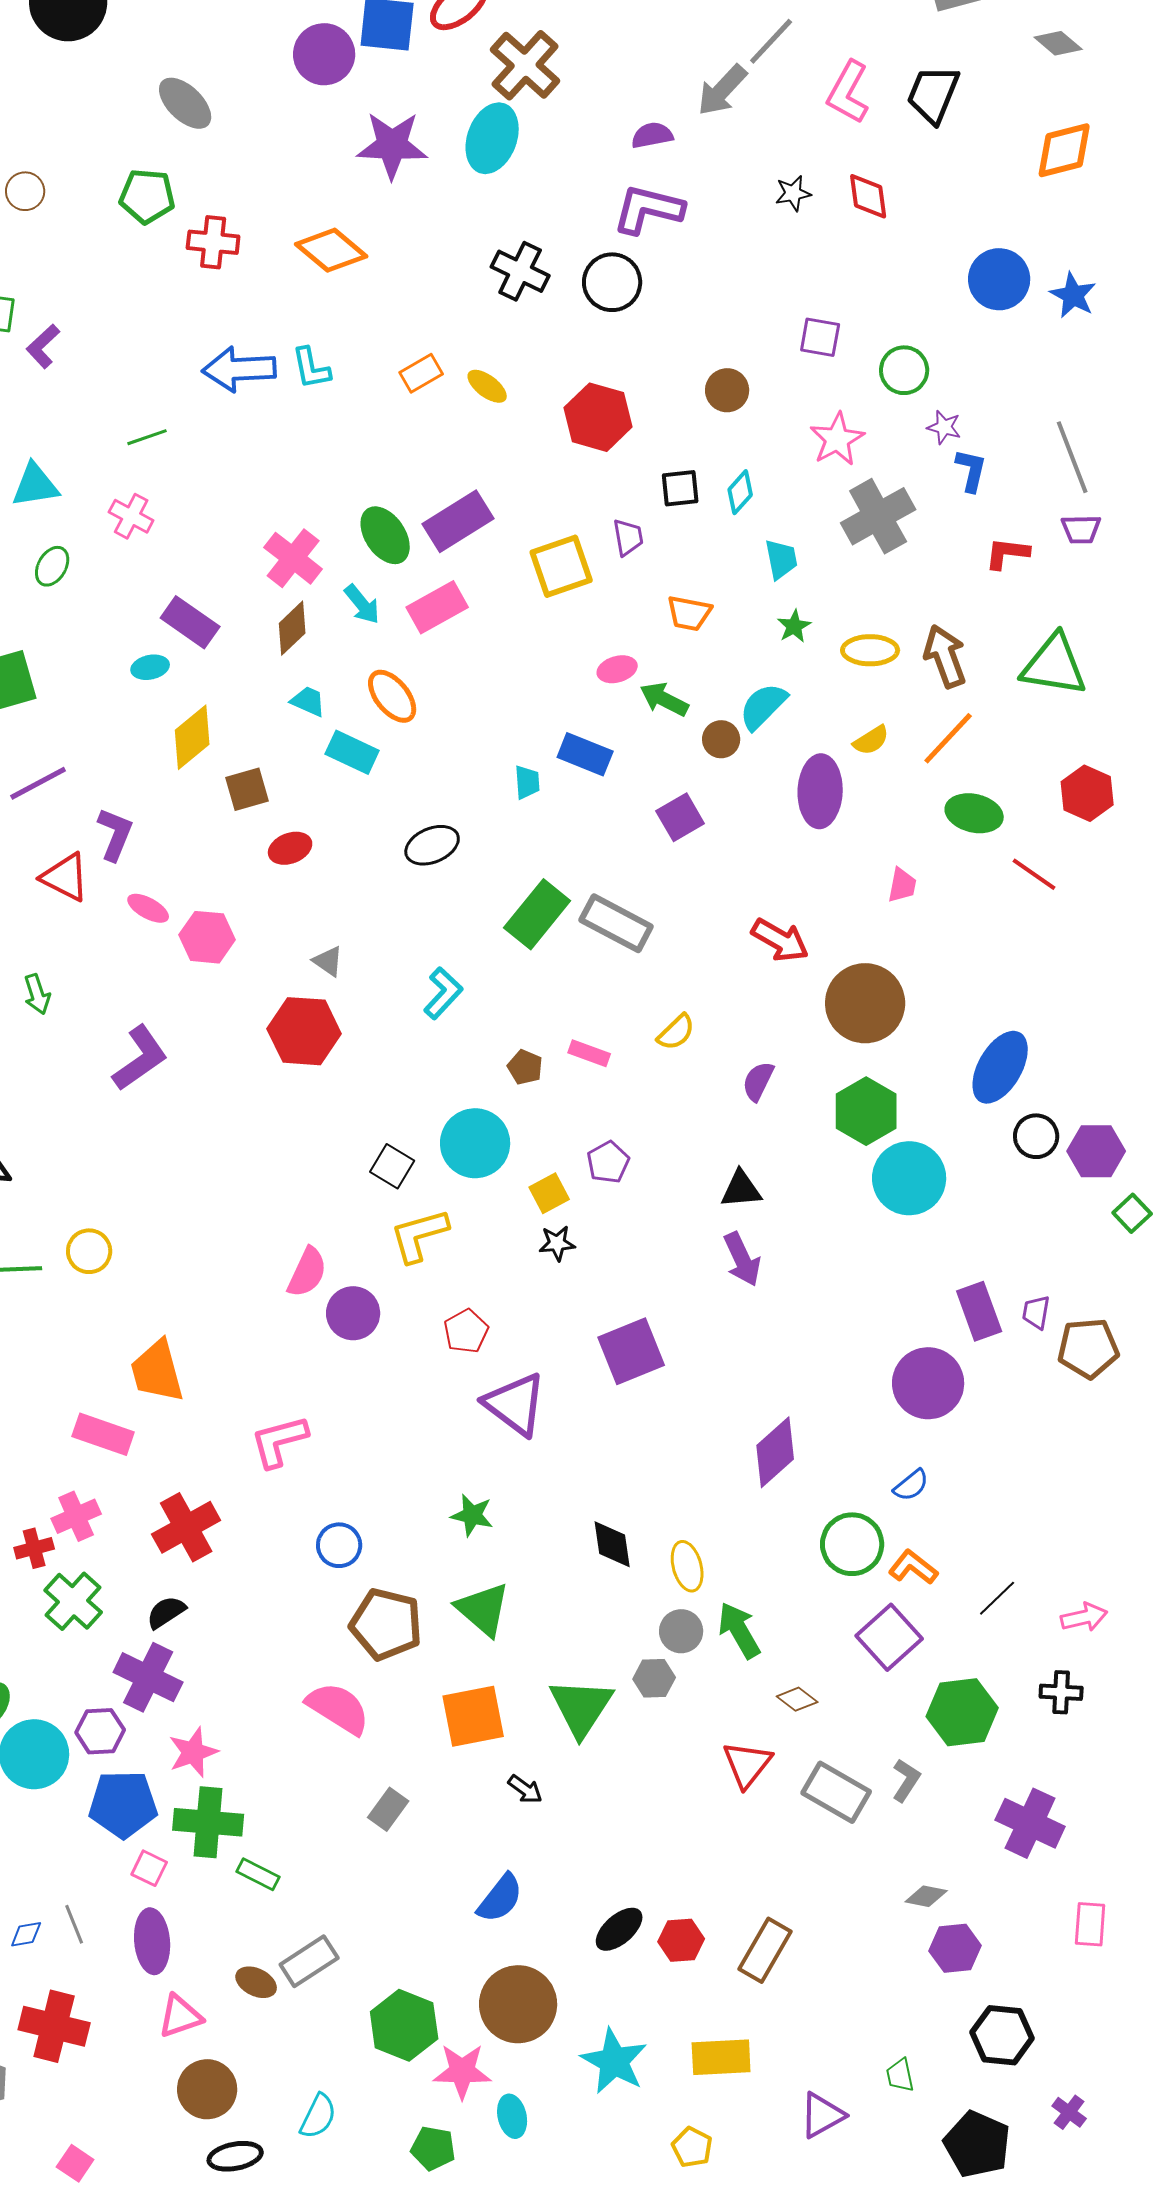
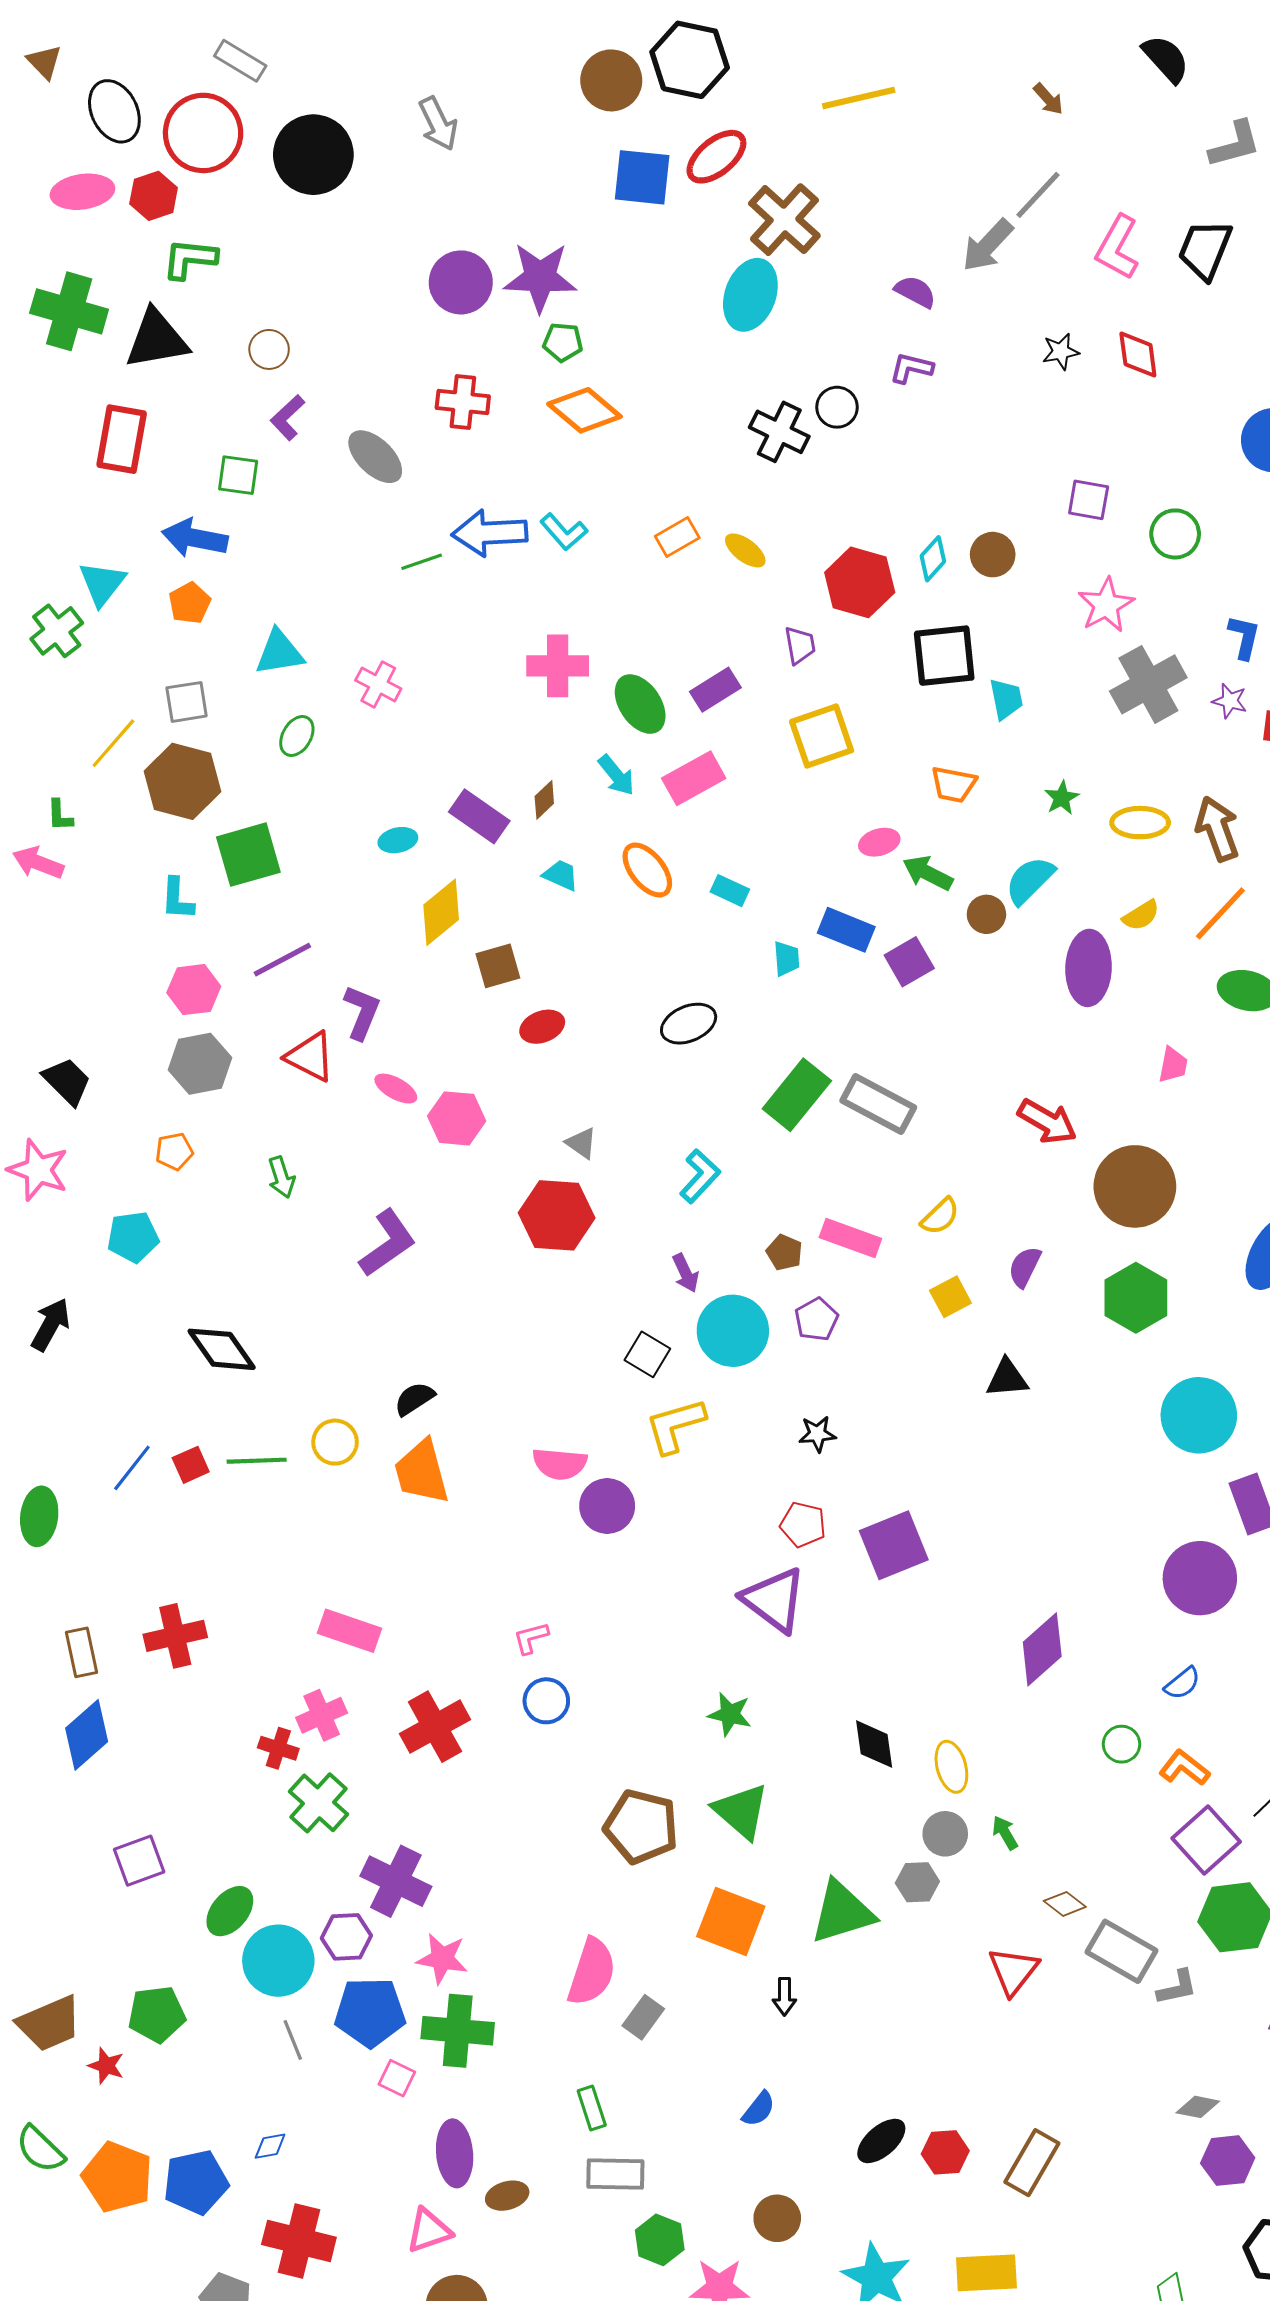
purple circle: (324, 54) -> (461, 282), moved
gray ellipse: (185, 103) -> (375, 457), moved
purple semicircle: (652, 135) -> (915, 292), turned 39
purple star: (392, 145) -> (540, 277), moved
green pentagon: (147, 196) -> (563, 342), moved, size x0.7
purple L-shape: (648, 209) -> (911, 368), size x0.6
black circle: (612, 282) -> (837, 407), moved, size x0.7
purple L-shape: (43, 346) -> (288, 417), moved
cyan L-shape: (311, 368) -> (564, 532), turned -30
purple star: (944, 427) -> (1230, 701), moved
green line: (147, 437) -> (422, 562), moved
black square: (680, 488) -> (944, 656), size x1.6
cyan diamond: (740, 492) -> (933, 559), moved
purple rectangle: (458, 521) -> (715, 690), size x0.7
purple trapezoid: (628, 537) -> (800, 645), moved
pink cross: (293, 558) -> (558, 666), moved, turned -38
cyan trapezoid: (781, 559) -> (1006, 699), moved
purple rectangle: (190, 622) -> (479, 816), moved
brown diamond: (292, 628) -> (544, 800), size x0.7
cyan rectangle: (352, 752) -> (730, 891), moved, size x0.7
purple square: (680, 817) -> (909, 962), moved
pink rectangle: (589, 1053) -> (850, 1238), size x1.4
purple pentagon: (608, 1162) -> (816, 1319), moved
cyan circle: (909, 1178) -> (1199, 1415), moved
yellow square: (549, 1193) -> (950, 1297), moved
purple arrow: (742, 1259) -> (685, 1273), moved, size x0.7
pink semicircle: (307, 1272) -> (560, 1464), turned 70
red pentagon: (466, 1331) -> (803, 1525), moved, turned -30
orange trapezoid: (157, 1371) -> (422, 1472), moved
pink L-shape: (279, 1441) -> (531, 1638), size x0.6
green circle: (852, 1544) -> (1122, 1744), size x0.6
blue circle: (339, 1545) -> (546, 1701), moved
red cross: (34, 1548) -> (278, 1748), turned 33
black semicircle: (166, 1612) -> (414, 1399), moved
green arrow: (739, 1630) -> (1005, 1833), size x0.6
purple square: (889, 1637) -> (1206, 1840), moved
green triangle: (581, 1707) -> (842, 1912), turned 40
pink semicircle: (338, 1708) -> (592, 1972), moved, turned 76
orange square: (473, 1716) -> (731, 1921), turned 32
pink star: (193, 1752) -> (442, 1959), turned 30
gray L-shape: (906, 1780) -> (1177, 1987), turned 45
black arrow: (525, 1789) -> (784, 1997), turned 54
gray rectangle: (836, 1792) -> (1122, 1951), moved
green rectangle: (258, 1874) -> (592, 2108), moved, turned 45
blue semicircle: (500, 1898) -> (759, 2109), size x0.7
gray line: (74, 1924) -> (293, 2040), moved
purple ellipse: (152, 1941) -> (455, 2153), moved
gray rectangle: (309, 1961) -> (615, 2174), moved, turned 34
brown ellipse: (256, 1982) -> (507, 2196), turned -42
brown circle: (518, 2004) -> (777, 2218), size x0.6
green hexagon: (404, 2025) -> (660, 2240), size x0.7

